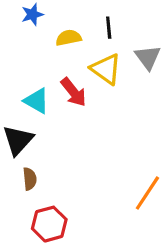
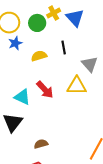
yellow triangle: (106, 69) -> (77, 86), moved, turned -30
brown semicircle: (30, 179) -> (41, 144), moved, turned -96

